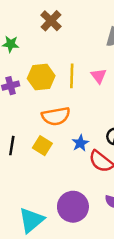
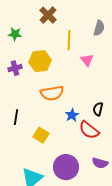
yellow line: (72, 76) -> (69, 40), moved
yellow square: (42, 146) -> (41, 135), moved

